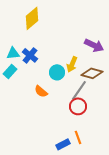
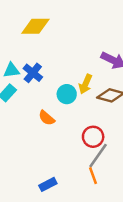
yellow diamond: (32, 18) -> (35, 26), turned 40
gray line: (79, 90) -> (98, 156), moved
blue rectangle: (63, 144) -> (48, 184), moved

